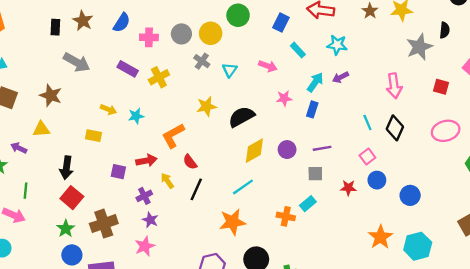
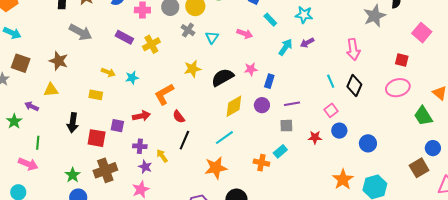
red square: (441, 87) -> (402, 60), moved
pink star: (284, 98) -> (251, 69), moved
blue rectangle: (312, 109) -> (269, 81), moved
yellow arrow: (167, 181) -> (162, 156), moved
purple cross: (144, 196) -> (140, 146), turned 32
red square: (72, 198) -> (97, 138), moved, turned -30

